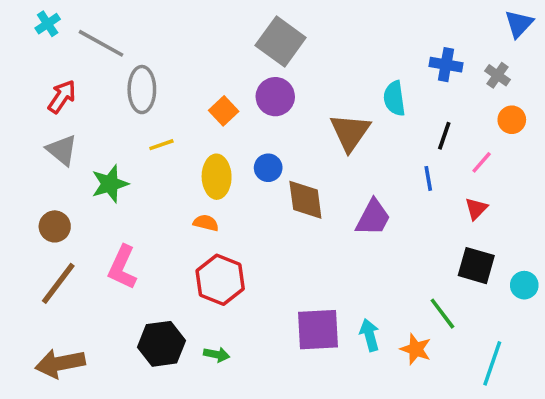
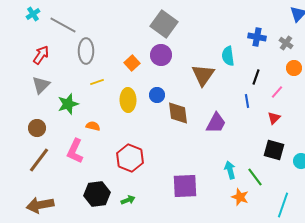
gray triangle: (62, 150) -> (41, 85), turned 36
orange semicircle: (206, 223) -> (93, 126), moved
cyan arrow: (370, 335) -> (230, 170), moved
green arrow: (217, 355) -> (128, 200), turned -32

